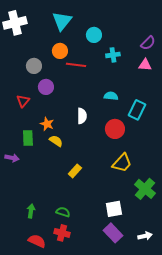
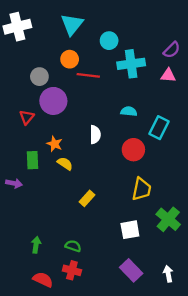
cyan cross: (113, 55) -> (131, 64), size x1.6
purple circle: (46, 87) -> (53, 101), size x1.5
yellow trapezoid: (122, 163) -> (142, 189), turned -30
white square: (114, 209) -> (130, 230), moved
white arrow: (145, 236) -> (168, 274), turned -88

